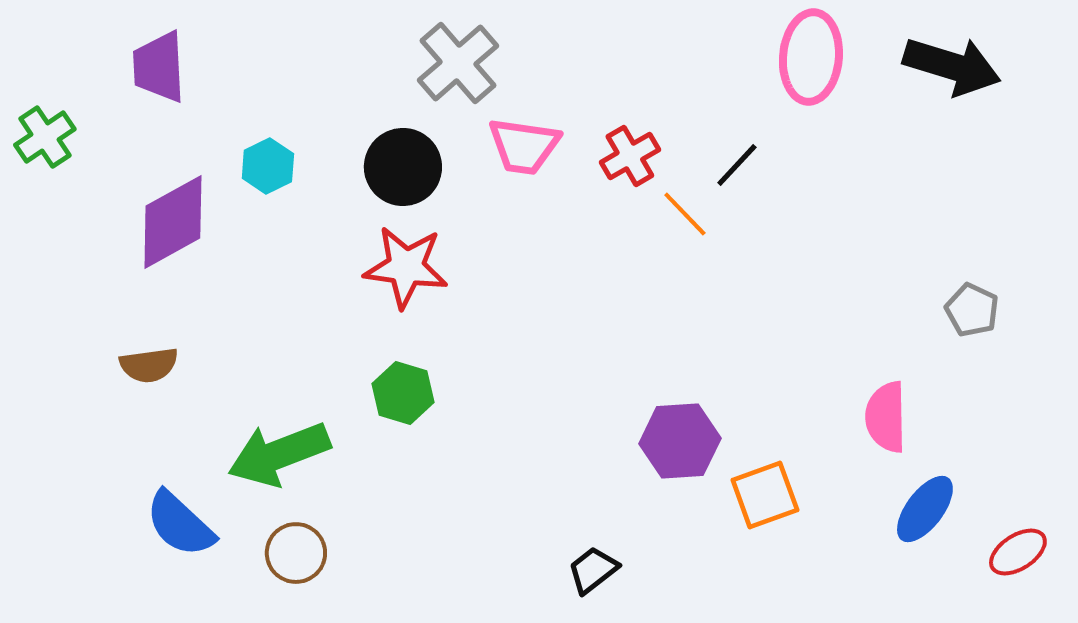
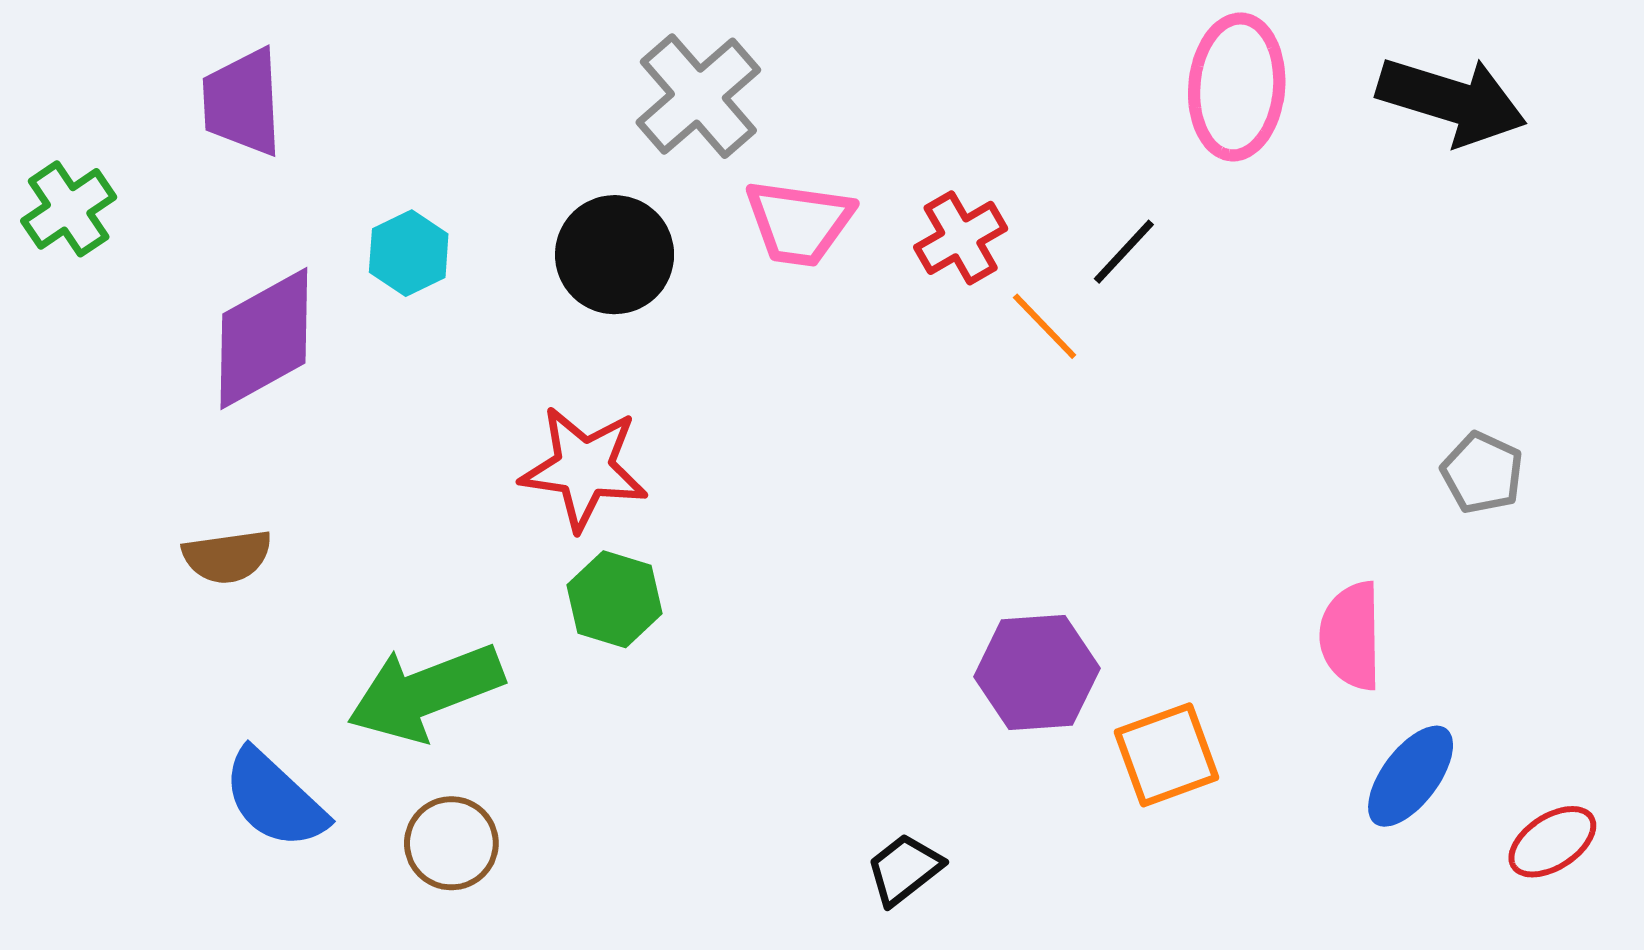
red star: (406, 267) -> (584, 468), moved

